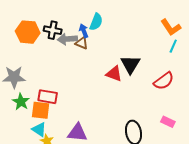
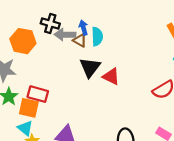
cyan semicircle: (96, 22) -> (97, 36), moved, turned -30
orange hexagon: (28, 32) -> (23, 41), moved
black triangle: (130, 64) -> (90, 67), moved

